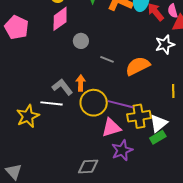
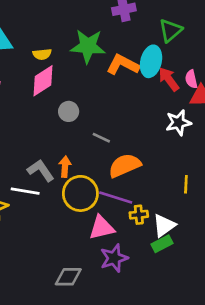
orange semicircle: (138, 66) -> (125, 165), moved
yellow cross: (139, 116) -> (139, 215), size x0.6

